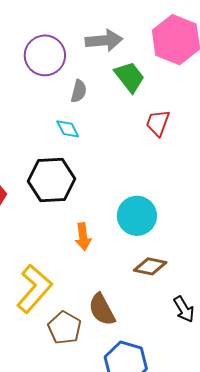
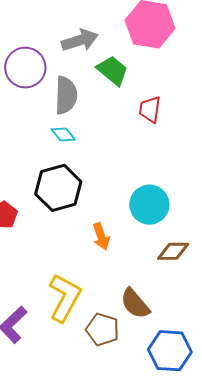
gray semicircle: (79, 91) -> (66, 95), size x1.6

